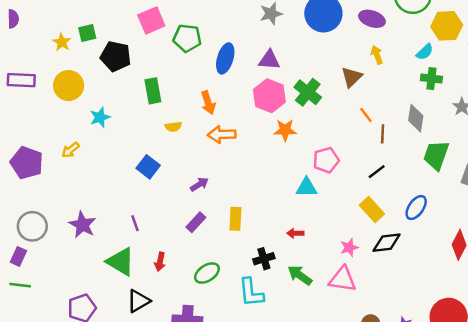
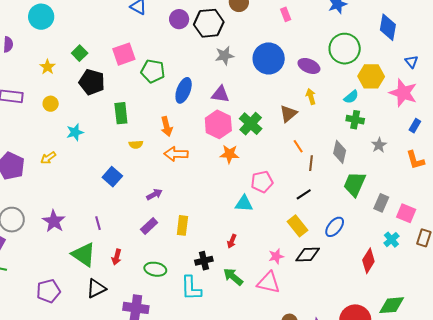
green square: (87, 33) -> (80, 53), moved, turned -35
yellow circle: (69, 86) -> (51, 104), size x0.6
red arrow: (295, 233) -> (232, 241), turned -72
green ellipse: (207, 273) -> (155, 269), turned 40

